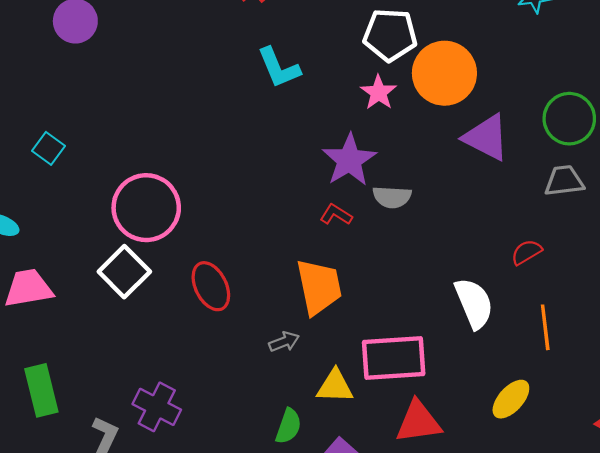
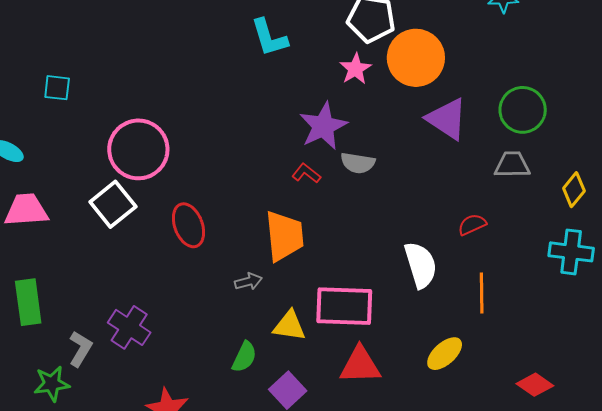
cyan square: (48, 148) -> (57, 88), turned -36

